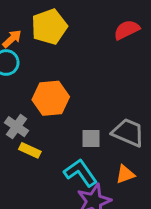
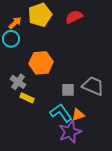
red semicircle: (127, 30) -> (74, 17), moved
orange triangle: (125, 174) -> (78, 115), moved

